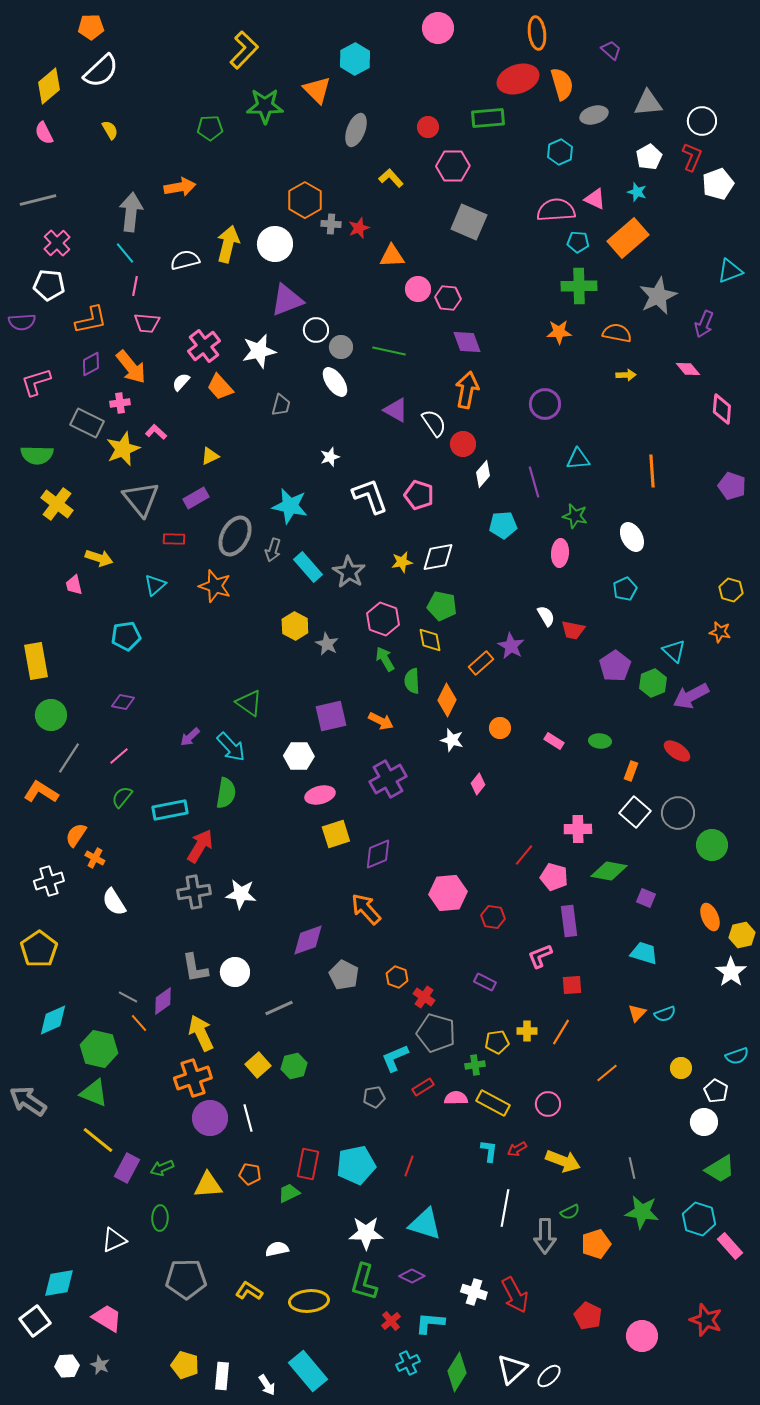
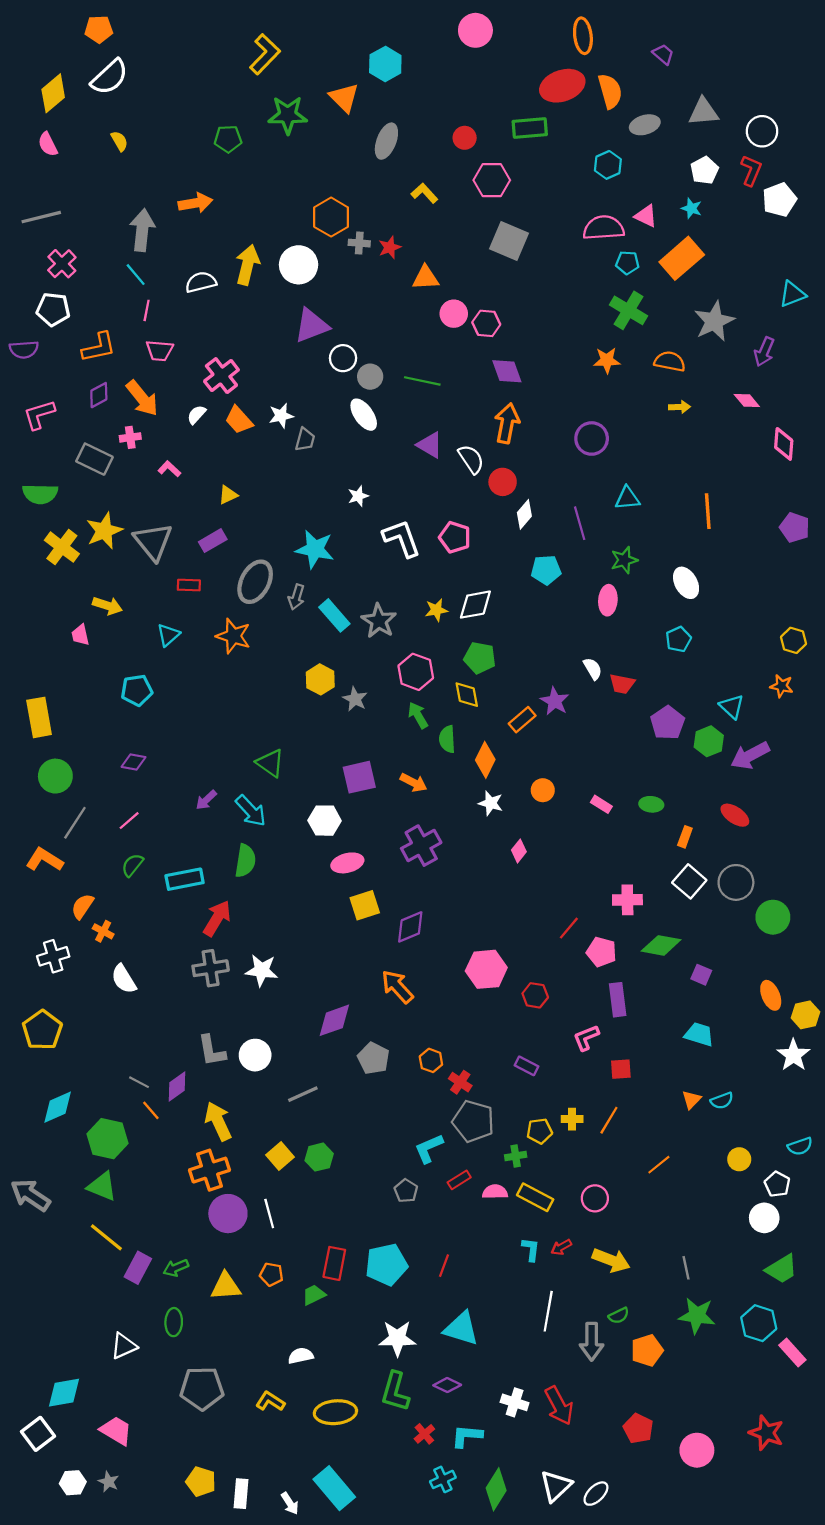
green cross: (579, 286) -> (629, 310), turned 32
white star: (259, 351) -> (281, 416), moved, size x0.7
yellow star: (123, 449) -> (104, 531), moved
green star: (575, 516) -> (624, 560), turned -30
gray pentagon: (374, 1097) -> (406, 1191), turned -30

